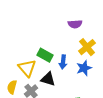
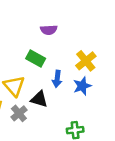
purple semicircle: (75, 24) -> (49, 30), moved
green rectangle: (45, 55) -> (36, 58), moved

